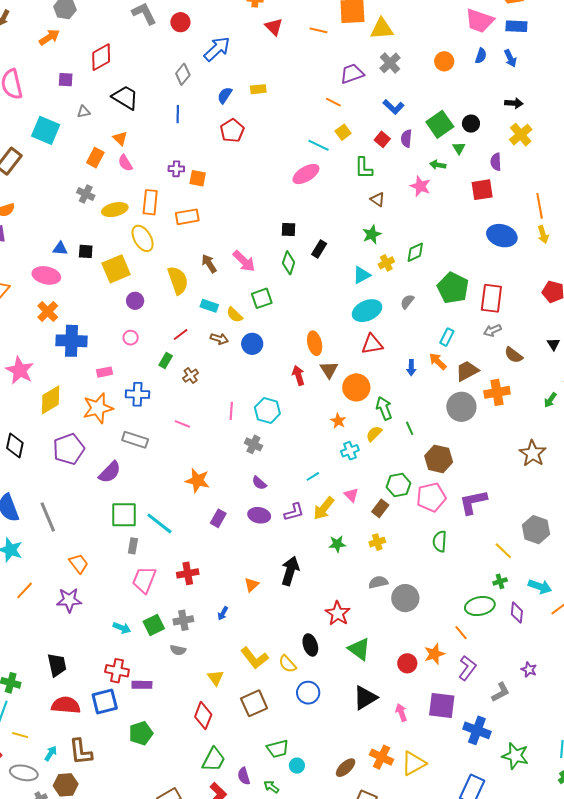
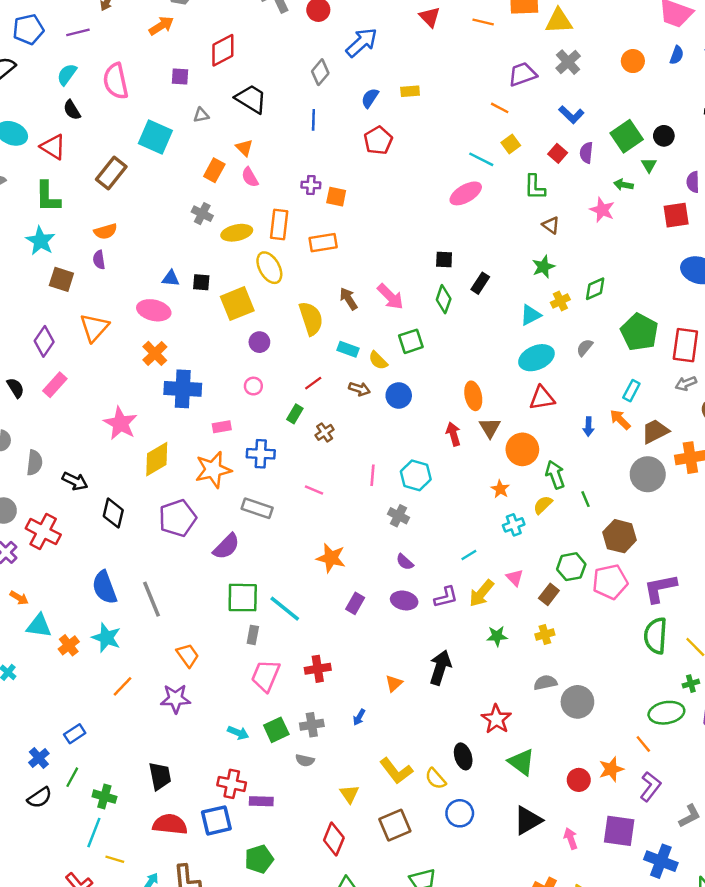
green semicircle: (440, 541) -> (656, 636), moved, size x1.4

